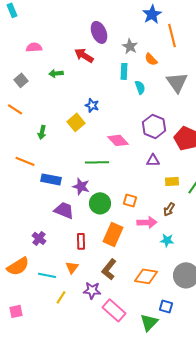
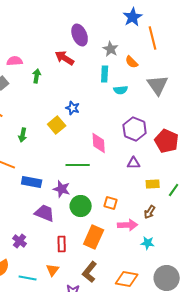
pink semicircle: (34, 47) -> (15, 61), moved
green arrow: (56, 73) -> (37, 76), turned 104
cyan semicircle: (140, 87) -> (121, 90), turned 104
pink diamond: (118, 140) -> (99, 143), turned 40

